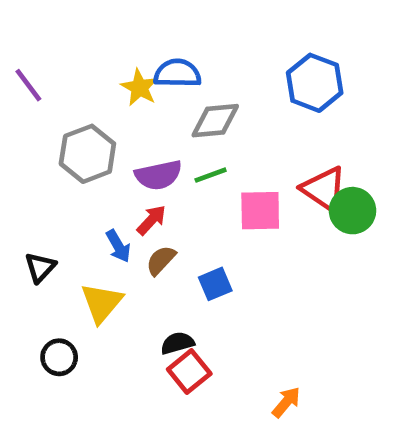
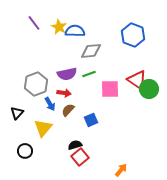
purple line: (28, 85) -> (34, 23), moved
yellow star: (140, 88) -> (59, 27), moved
gray hexagon: (87, 154) -> (36, 84), moved
red arrow: (151, 220) -> (64, 93), turned 56

